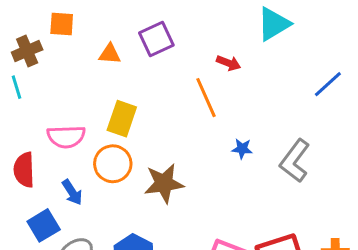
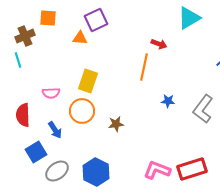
purple square: (156, 39) -> (96, 20), moved
orange line: (206, 98) -> (144, 67), turned 36
pink semicircle: (66, 137) -> (51, 93), size x0.7
brown star: (164, 183) -> (116, 124), size x0.6

